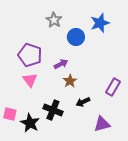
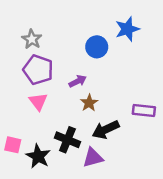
gray star: (54, 20) -> (32, 39), moved
purple rectangle: (113, 87) -> (144, 110), turned 66
black arrow: (83, 102) -> (106, 130), size x1.5
purple triangle: (102, 124) -> (93, 158), moved

